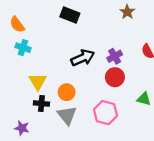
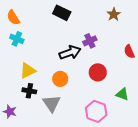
purple cross: (115, 56) -> (90, 41), moved
yellow triangle: (38, 82) -> (28, 71), turned 30
orange circle: (67, 92) -> (60, 79), moved
pink hexagon: (105, 113) -> (96, 111), moved

